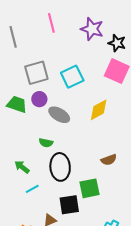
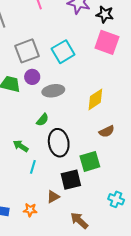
yellow diamond: (99, 110) -> (95, 99), moved
gray ellipse: (59, 115) -> (53, 91), turned -35
green semicircle: (46, 143) -> (43, 120), turned -56
cyan line: (32, 189) -> (33, 167), turned -40

